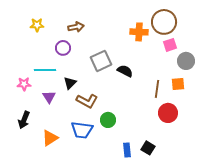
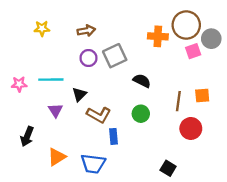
purple circle: (63, 48) -> (88, 58), moved
gray square: (101, 61) -> (115, 56), moved
gray circle: (186, 61) -> (211, 39), moved
pink star: (24, 84) -> (19, 84), moved
green circle: (108, 120) -> (141, 114), moved
blue trapezoid: (82, 130) -> (93, 164), moved
blue rectangle: (127, 150) -> (114, 136), moved

